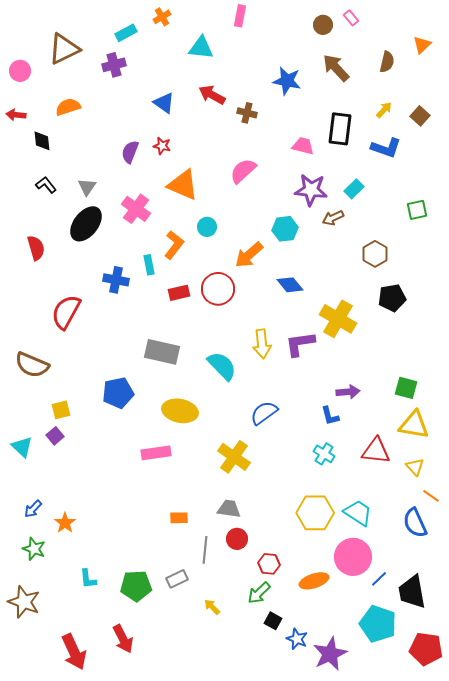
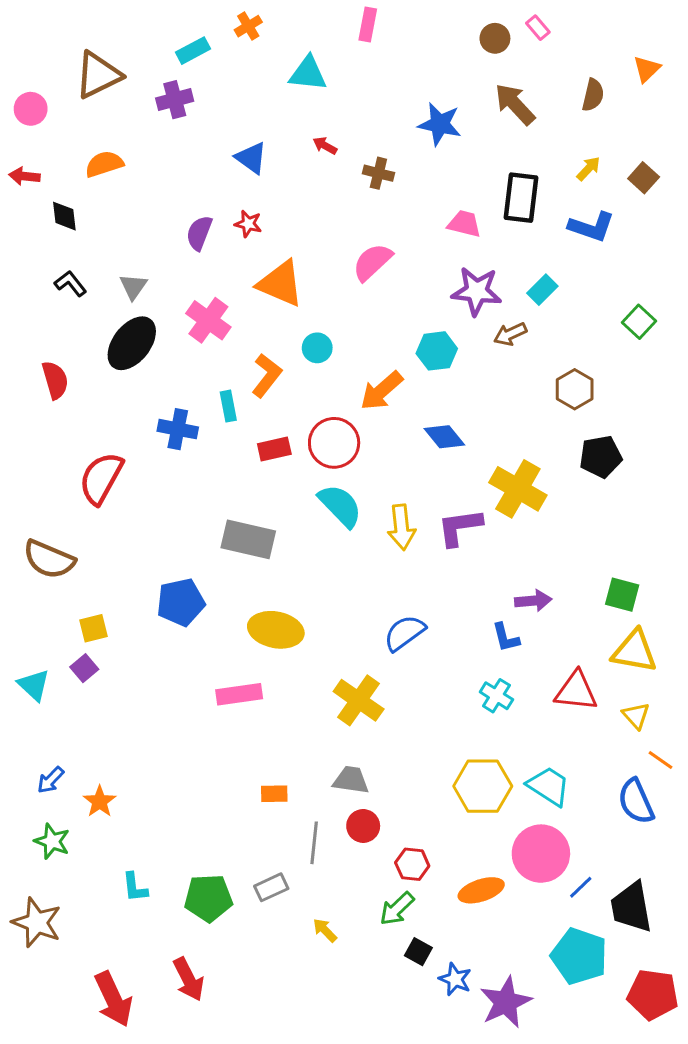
red arrow: (212, 95) -> (325, 146), size x0.6
green square: (417, 210) -> (639, 322), turned -35
cyan semicircle: (222, 366) -> (340, 506), moved

